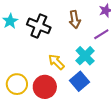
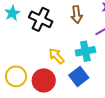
cyan cross: (85, 56) -> (85, 51), turned 30

